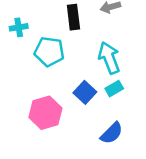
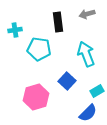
cyan rectangle: (114, 89) -> (97, 91), moved

